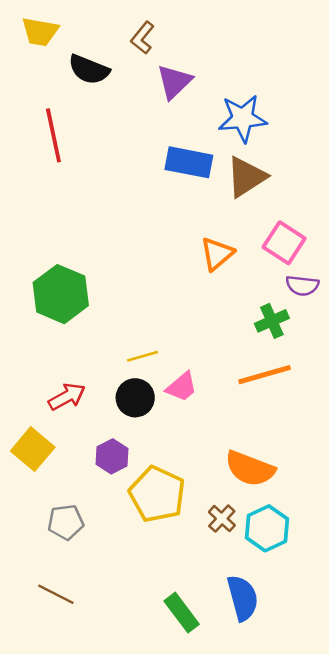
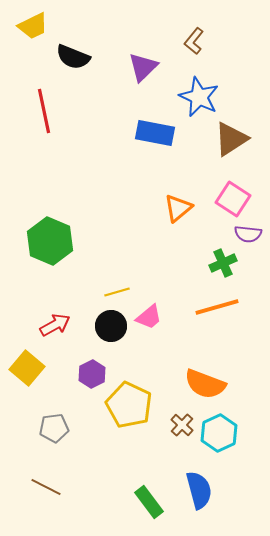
yellow trapezoid: (40, 32) -> (33, 26), turned -36
brown L-shape: (143, 38) -> (194, 41), moved
blue star: (243, 118) -> (199, 97), turned 30
brown triangle: (246, 177) -> (231, 139), moved

